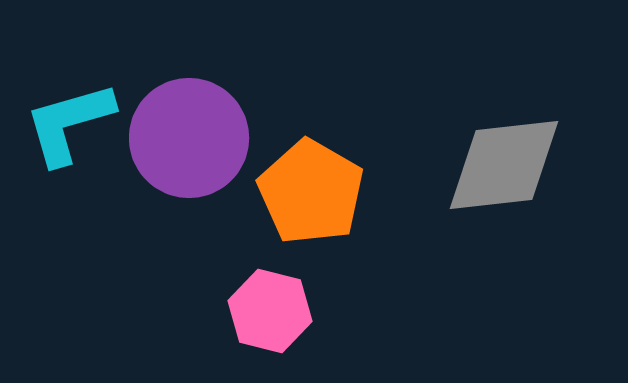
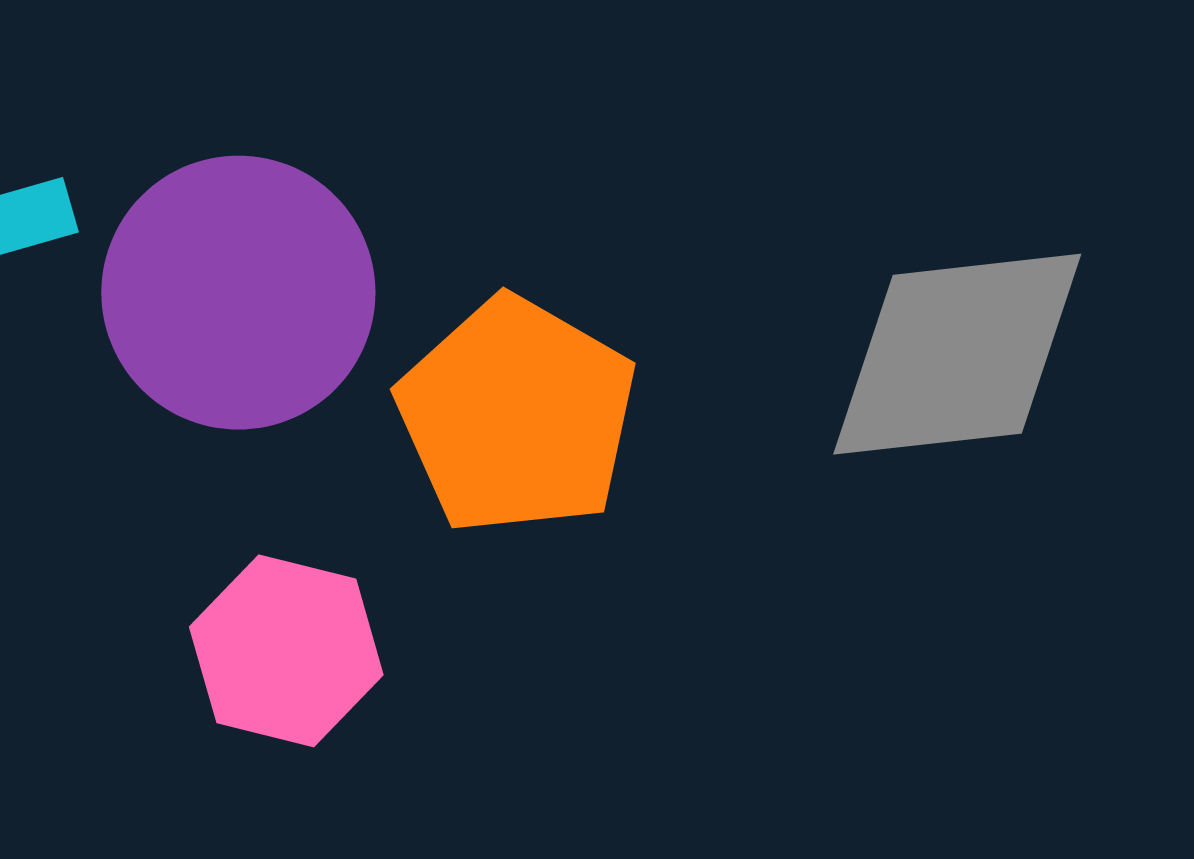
pink hexagon: (270, 311) -> (286, 651), moved

